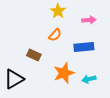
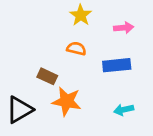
orange semicircle: (55, 35) -> (76, 49), turned -120
orange star: (64, 73) -> (67, 101), moved, turned 30

